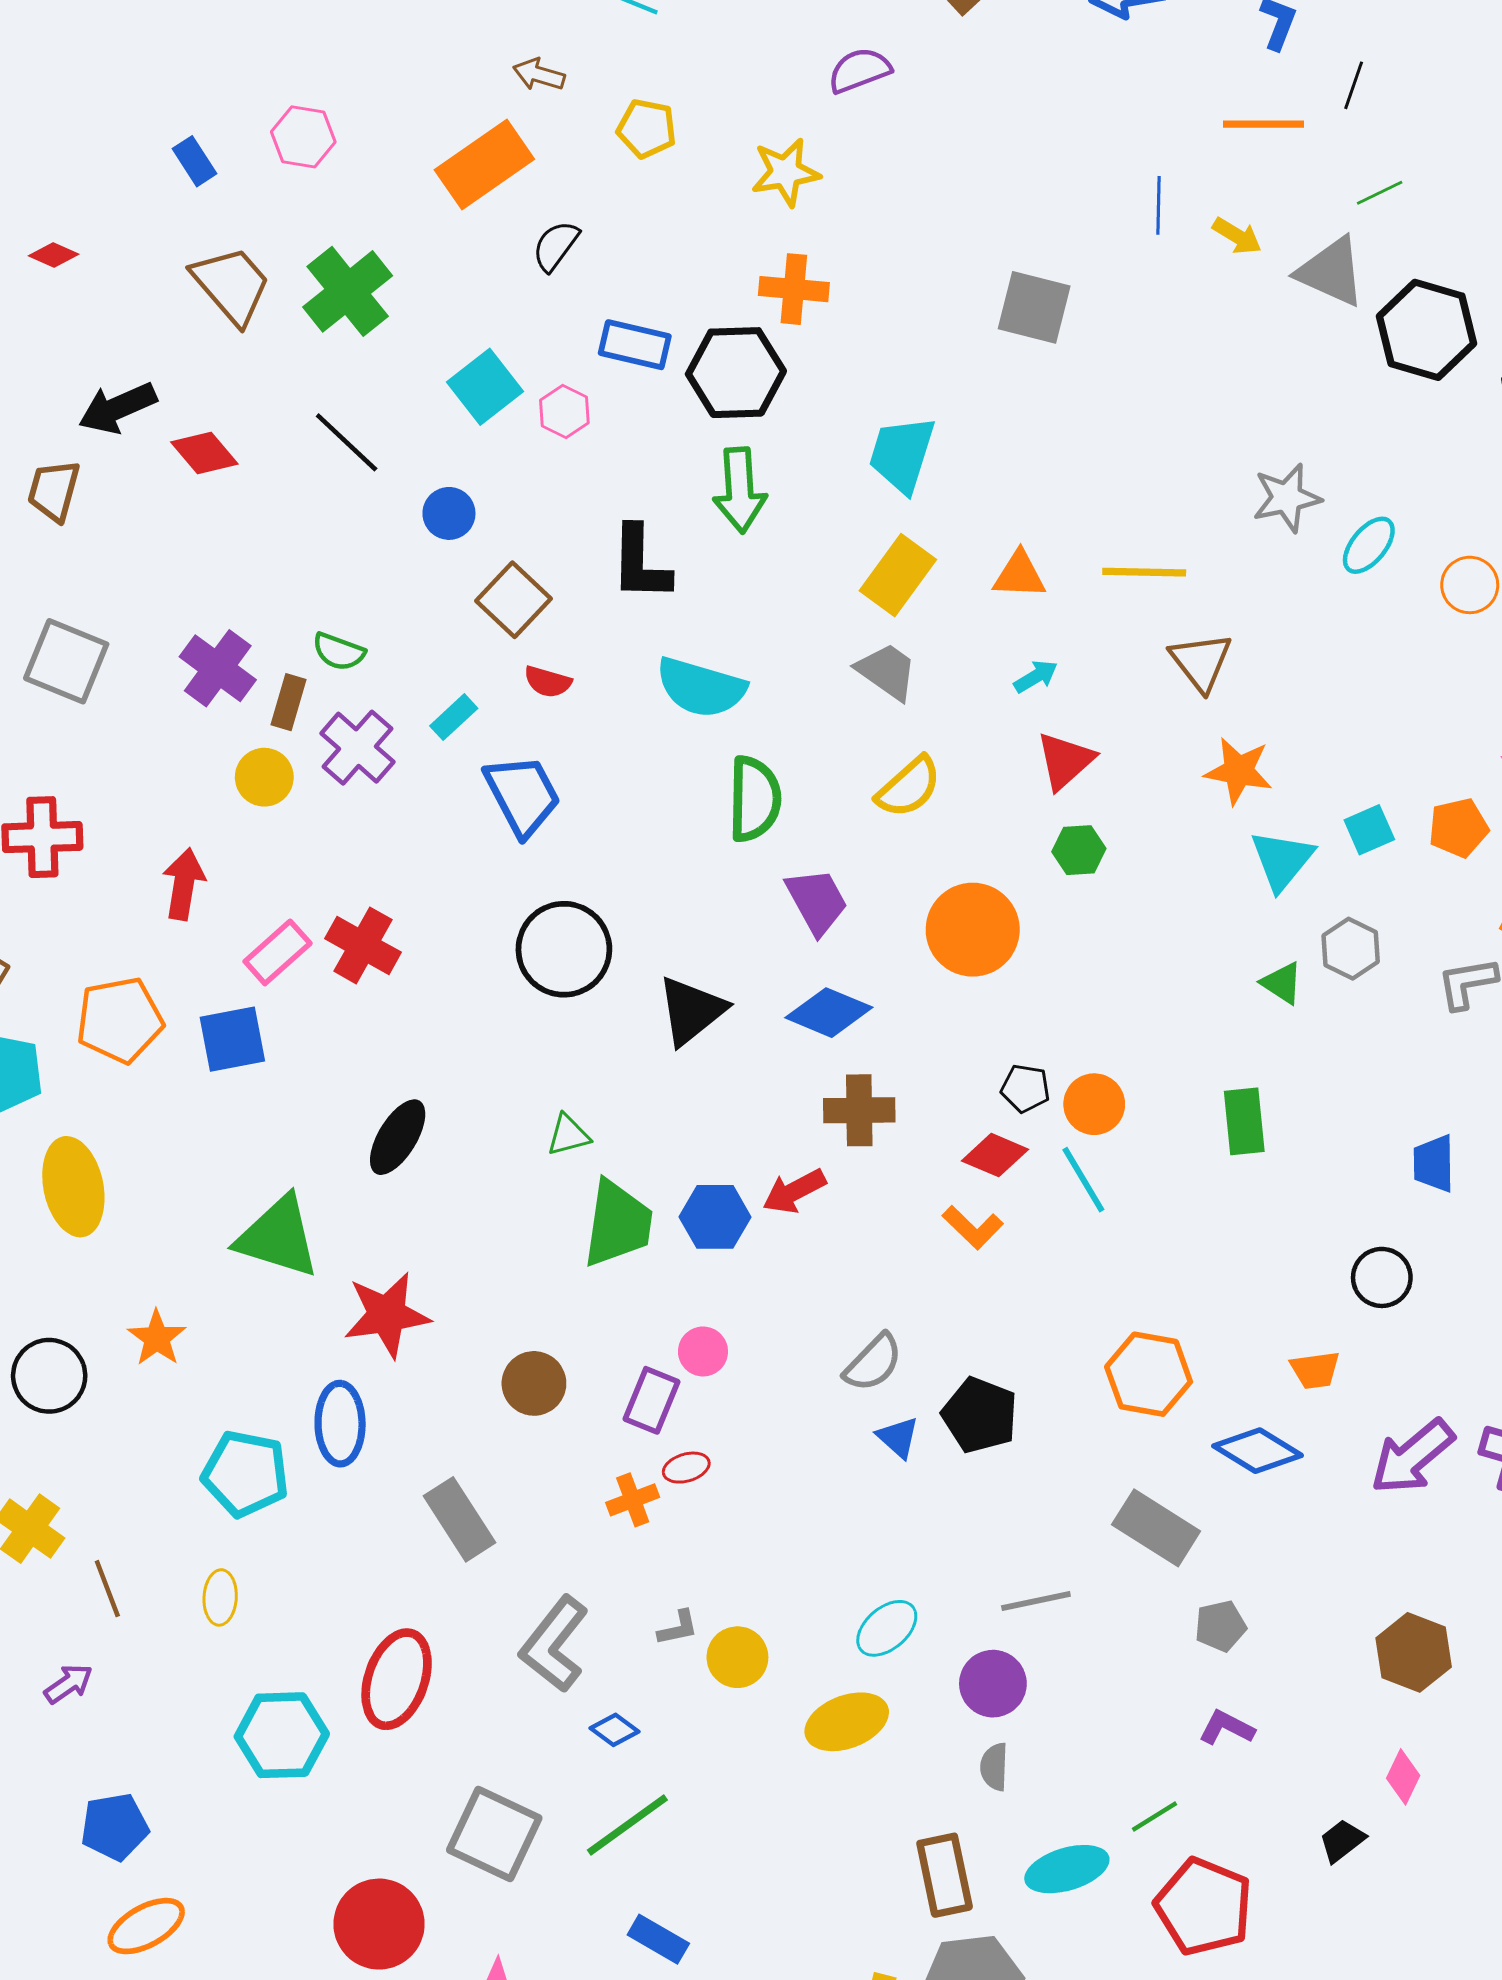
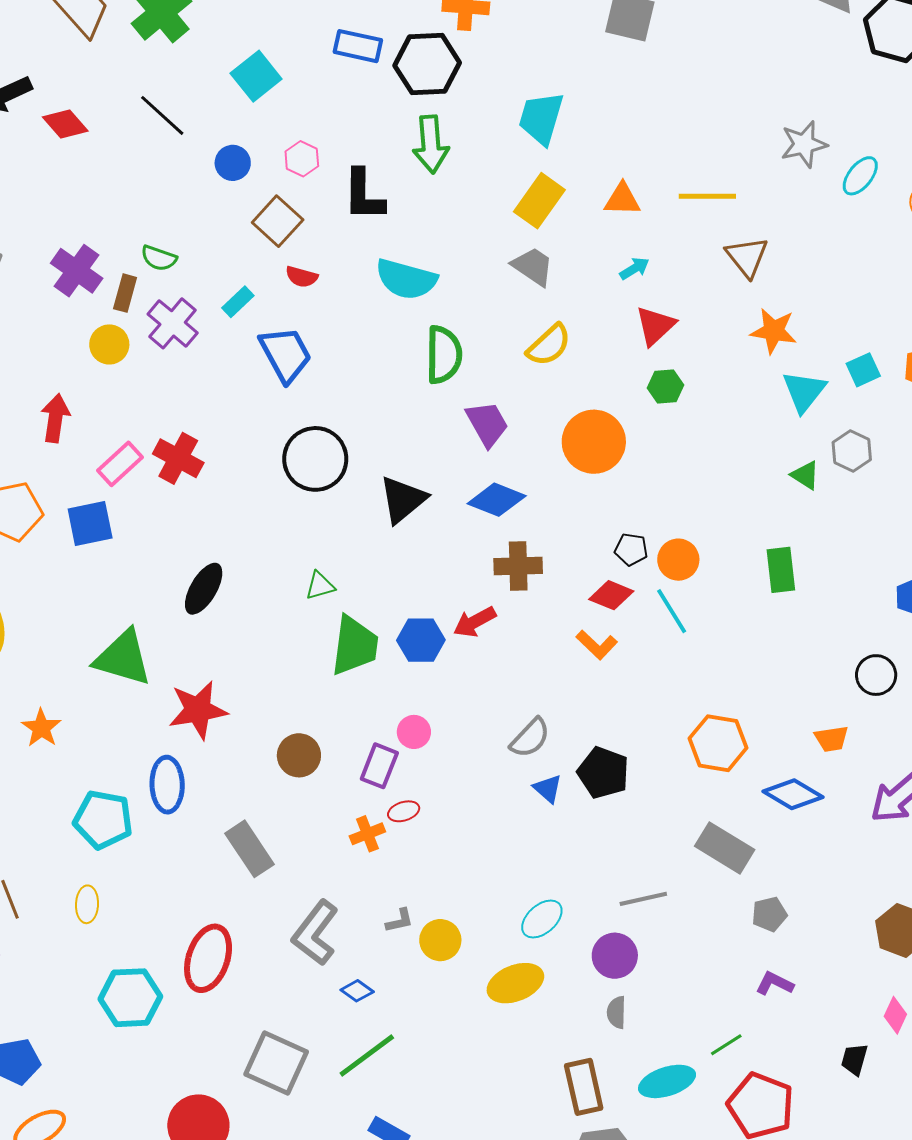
pink hexagon: (564, 412) -> (302, 159), moved
black trapezoid: (1342, 1841) -> (854, 1059), turned -36

